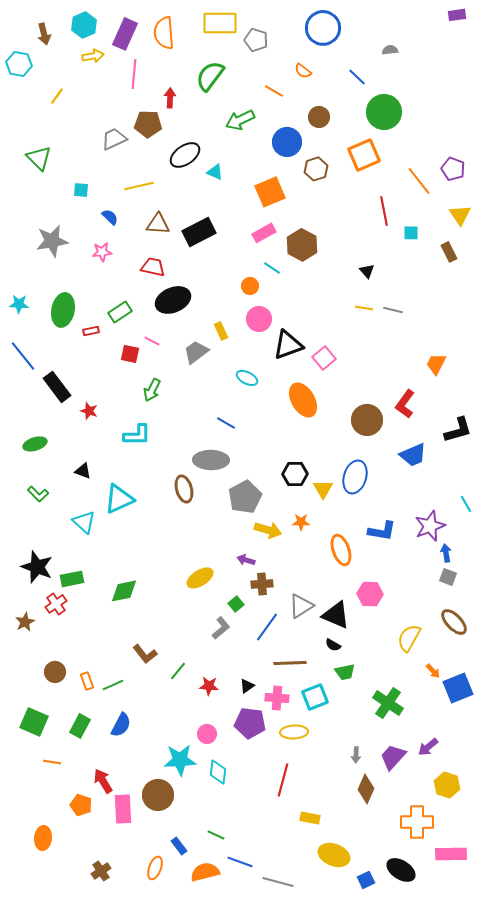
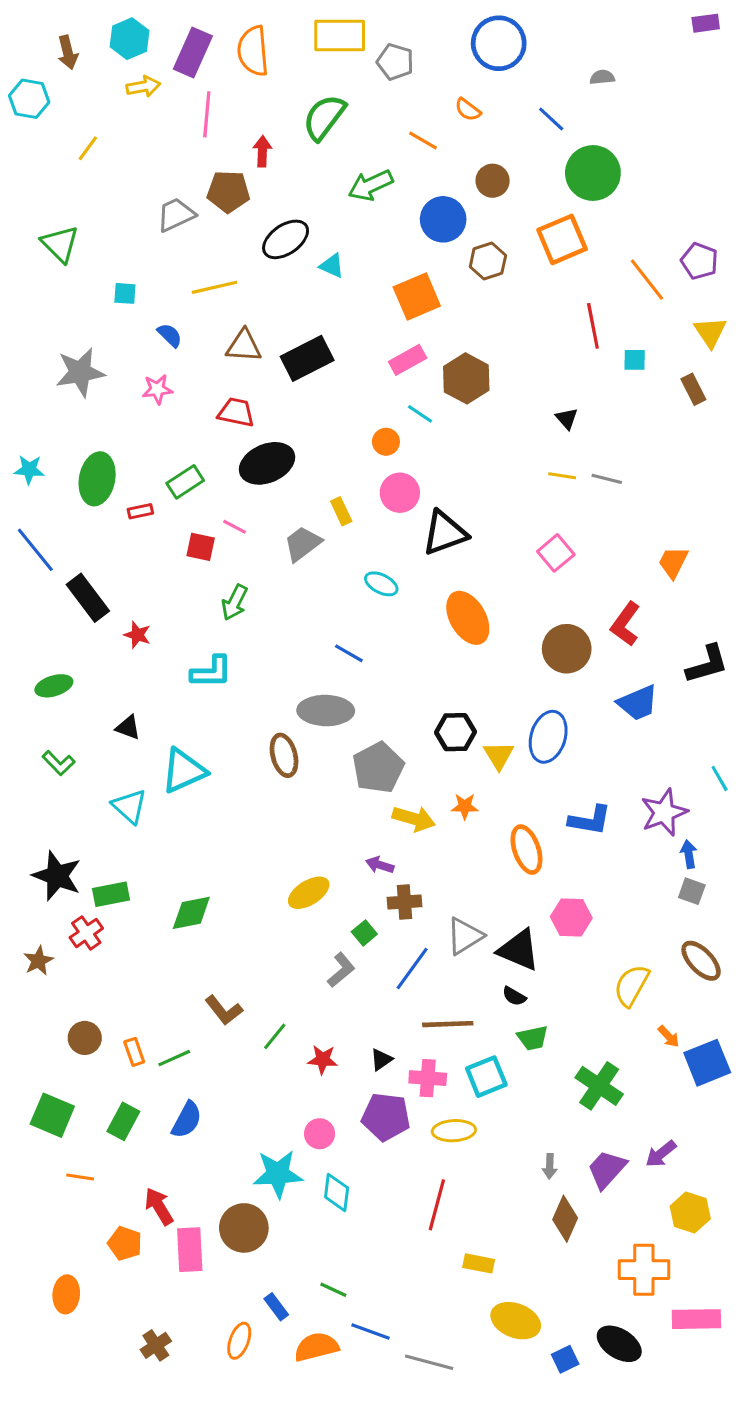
pink square: (324, 358) -> (556, 553), moved

